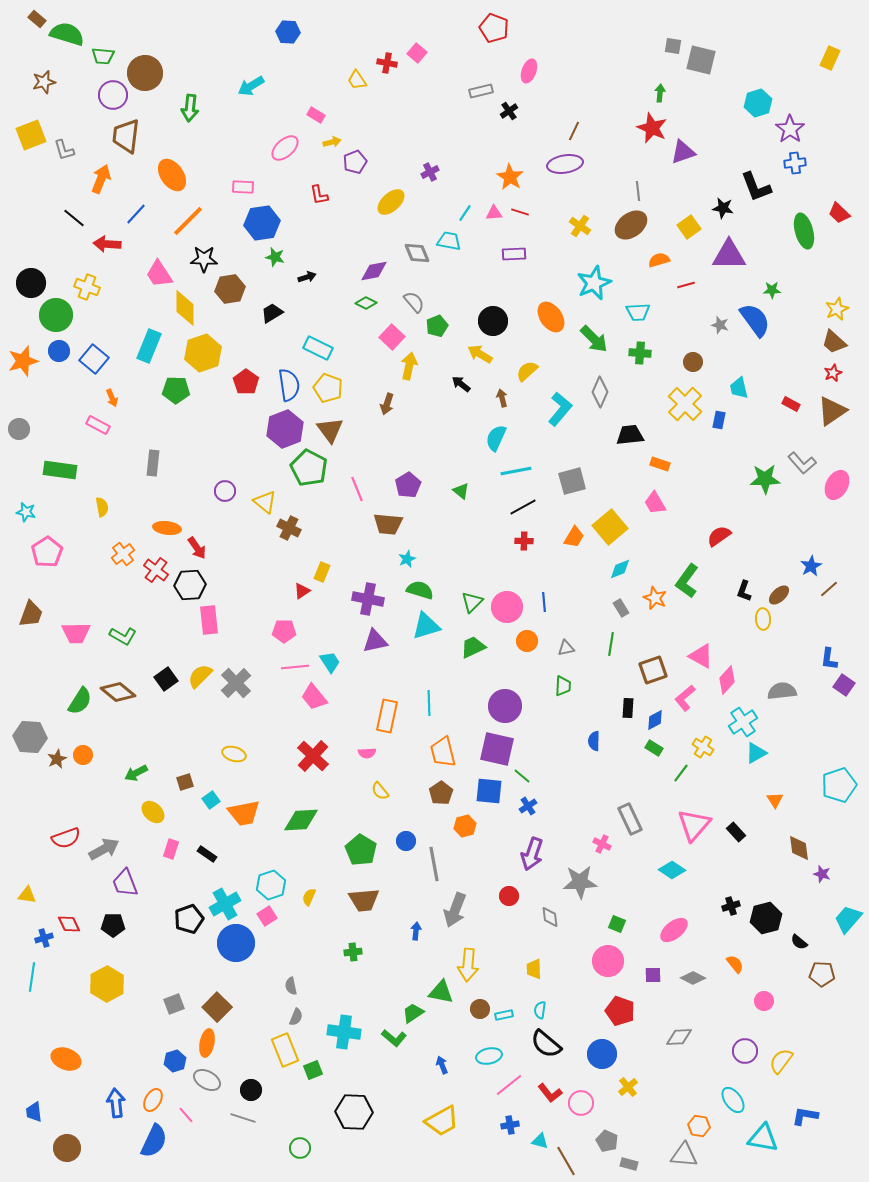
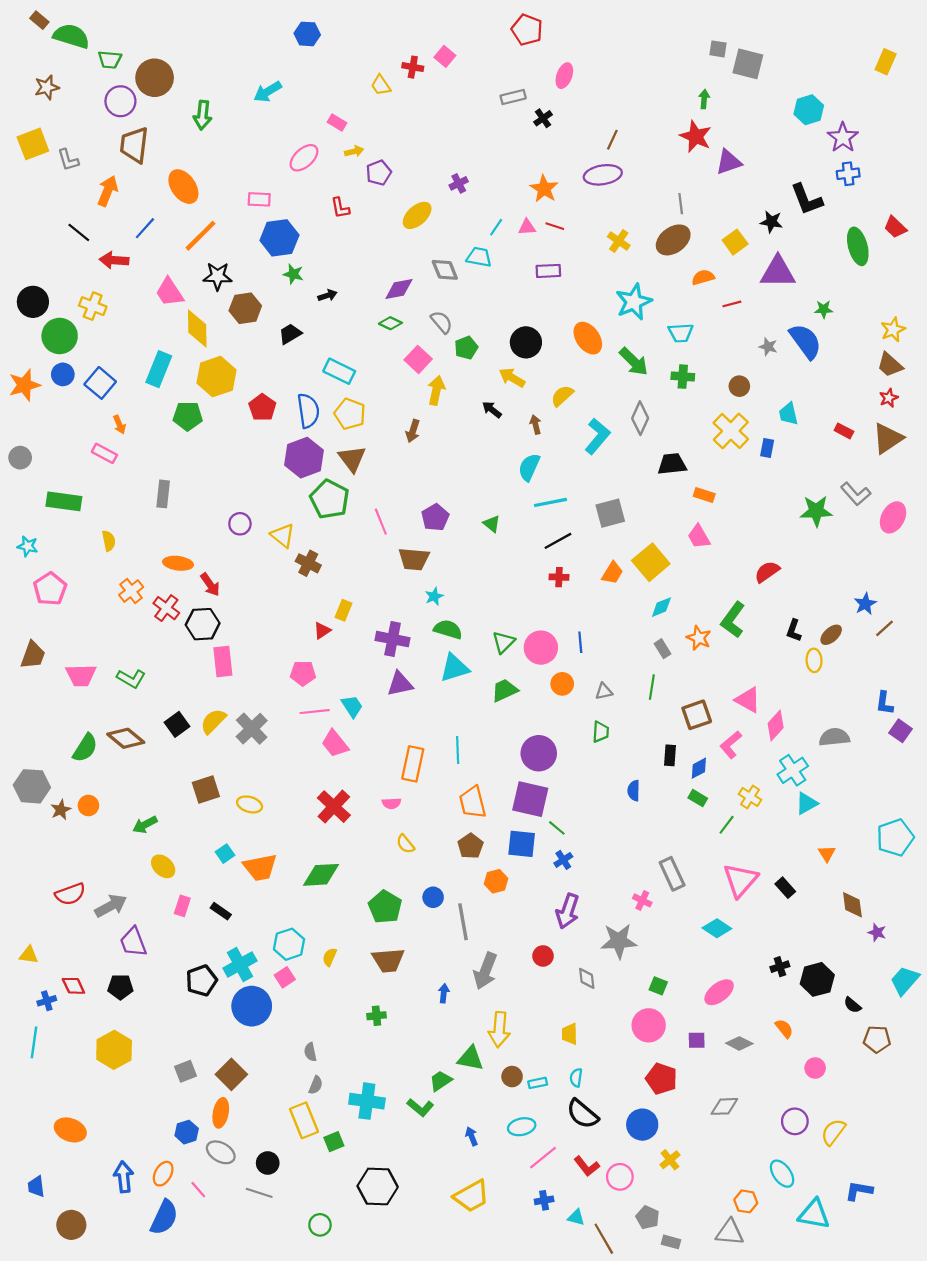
brown square: (185, 782) -> (206, 789), moved, size x1.5

